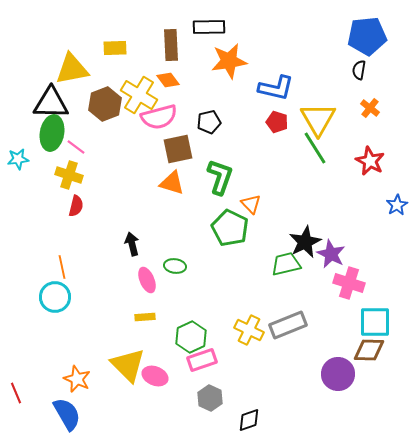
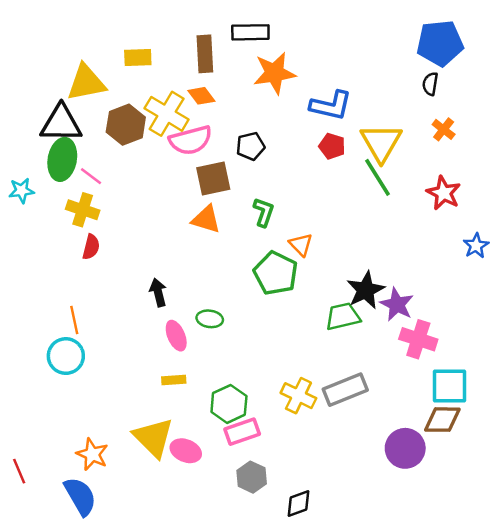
green L-shape: (220, 177) -> (264, 212), size x0.7

